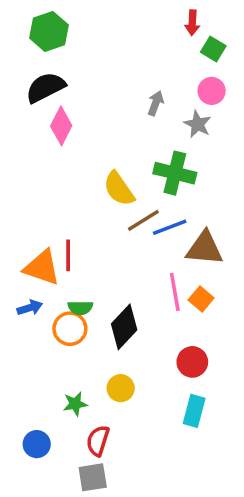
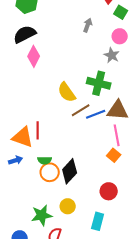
gray arrow: (156, 103) -> (88, 25), moved
brown triangle: (205, 248) -> (118, 110), moved
pink line: (175, 292) -> (117, 135), moved
orange circle: (70, 329) -> (50, 172), moved
green star: (75, 404) -> (42, 215), size x1.5
cyan rectangle: (194, 411) -> (98, 221), moved

